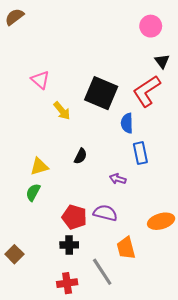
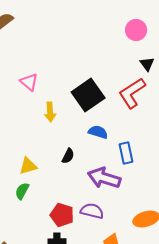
black square: (101, 93) -> (88, 95), turned 32
yellow arrow: (62, 111) -> (50, 112), turned 36
blue semicircle: (127, 123) -> (98, 132), moved, turned 108
purple arrow: (118, 179) -> (104, 178), size x2.0

